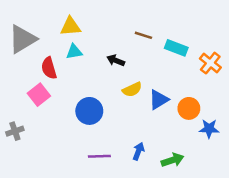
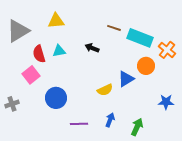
cyan rectangle: (176, 48) -> (140, 38), size x1.4
cyan triangle: (74, 52) -> (59, 51), moved
yellow semicircle: (132, 90) -> (105, 90), moved
orange circle: (189, 108) -> (146, 66), moved
blue circle: (89, 111) -> (56, 98), moved
green arrow: (172, 160) -> (137, 127), turned -48

